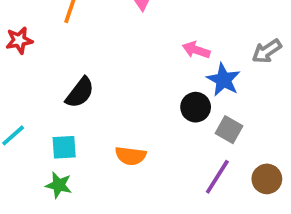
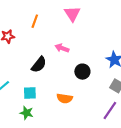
pink arrow: (196, 50) -> (62, 48), moved
black circle: (196, 107) -> (82, 72), moved

